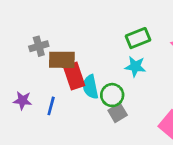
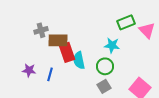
green rectangle: (138, 38) -> (126, 22), moved
green circle: (112, 95) -> (105, 66), moved
gray square: (118, 113) -> (104, 86), moved

